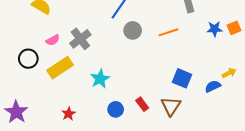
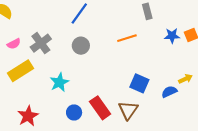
gray circle: (133, 30) -> (81, 46), moved
red rectangle: (142, 104) -> (100, 108), size x1.6
red star: (69, 114) -> (28, 116), size x1.5

